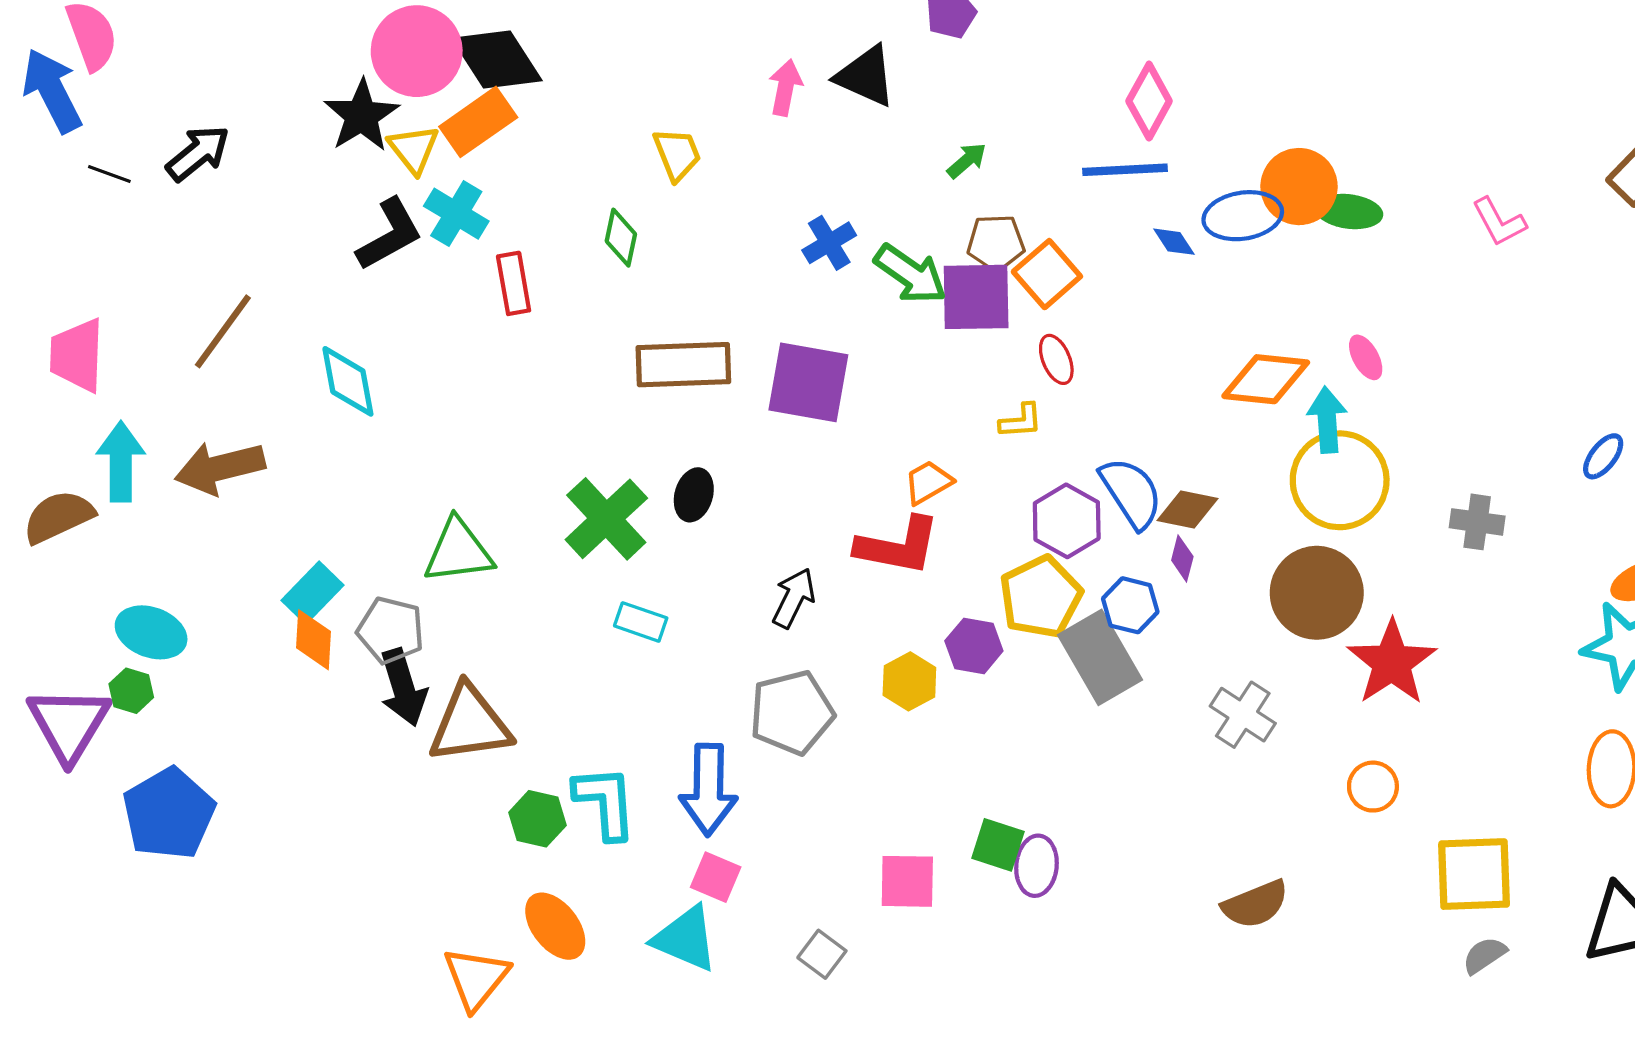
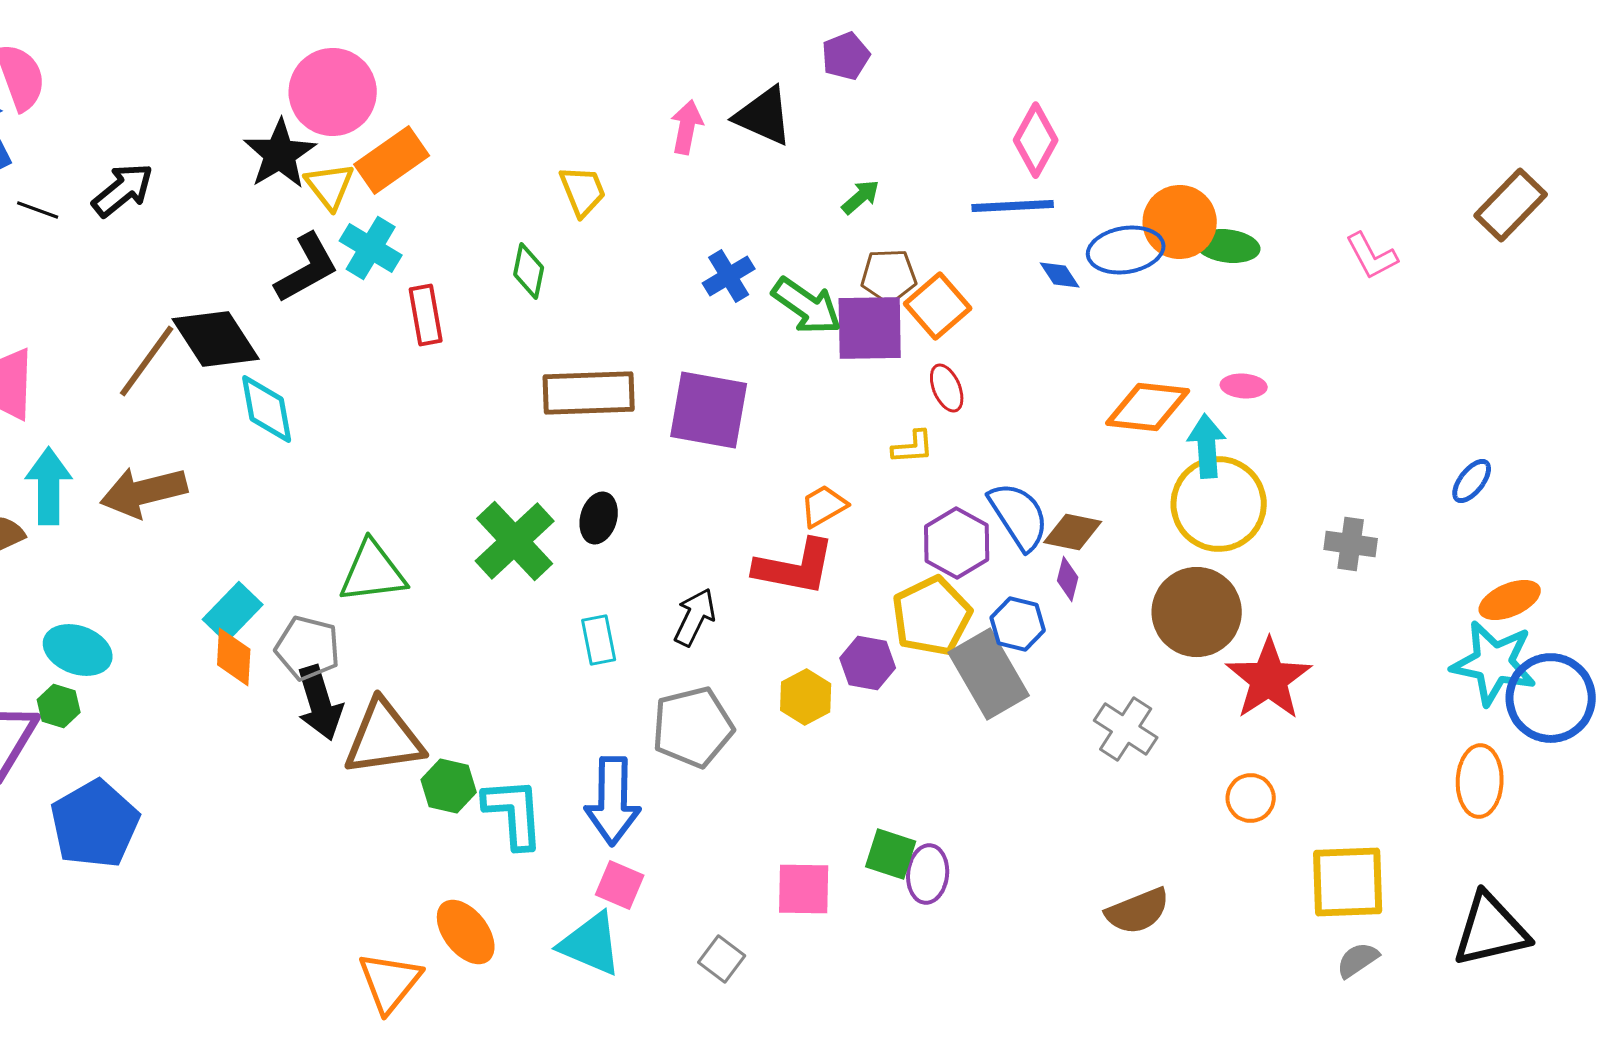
black diamond: (497, 59) -> (216, 339), moved
pink ellipse: (1366, 357) -> (1244, 386), turned -57
cyan rectangle: (641, 622) -> (599, 640), moved, turned 60
green hexagon: (538, 819) -> (449, 786), moved

